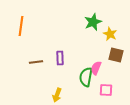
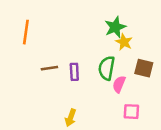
yellow star: (110, 34) -> (124, 42), moved
brown line: (36, 62) -> (49, 68), moved
green semicircle: (86, 77) -> (107, 68), moved

